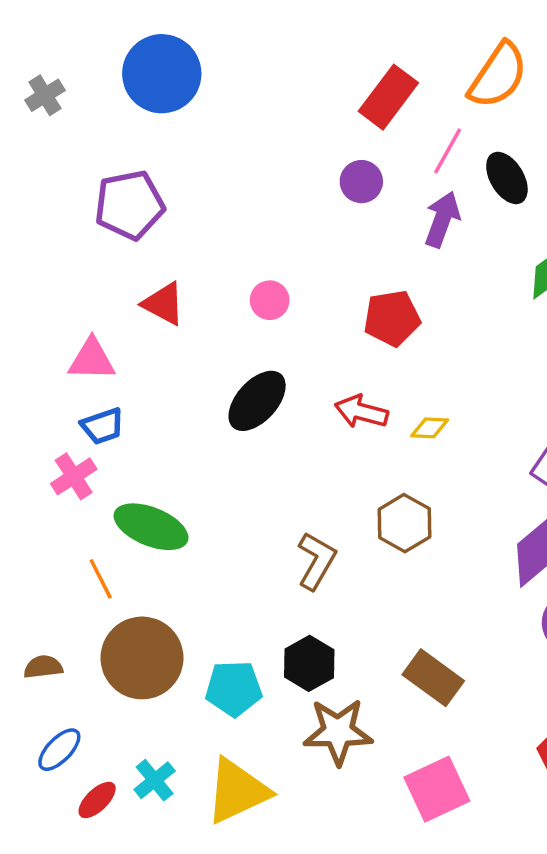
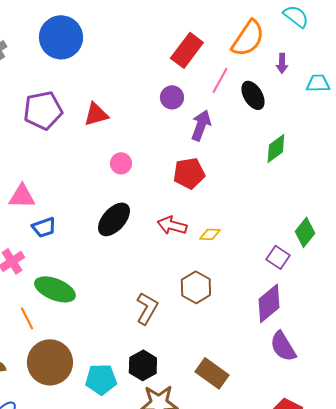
purple arrow: (442, 219) -> (201, 125), moved
red triangle: (164, 304) -> (96, 114), moved, turned -44
blue trapezoid: (102, 426) -> (44, 227), moved

